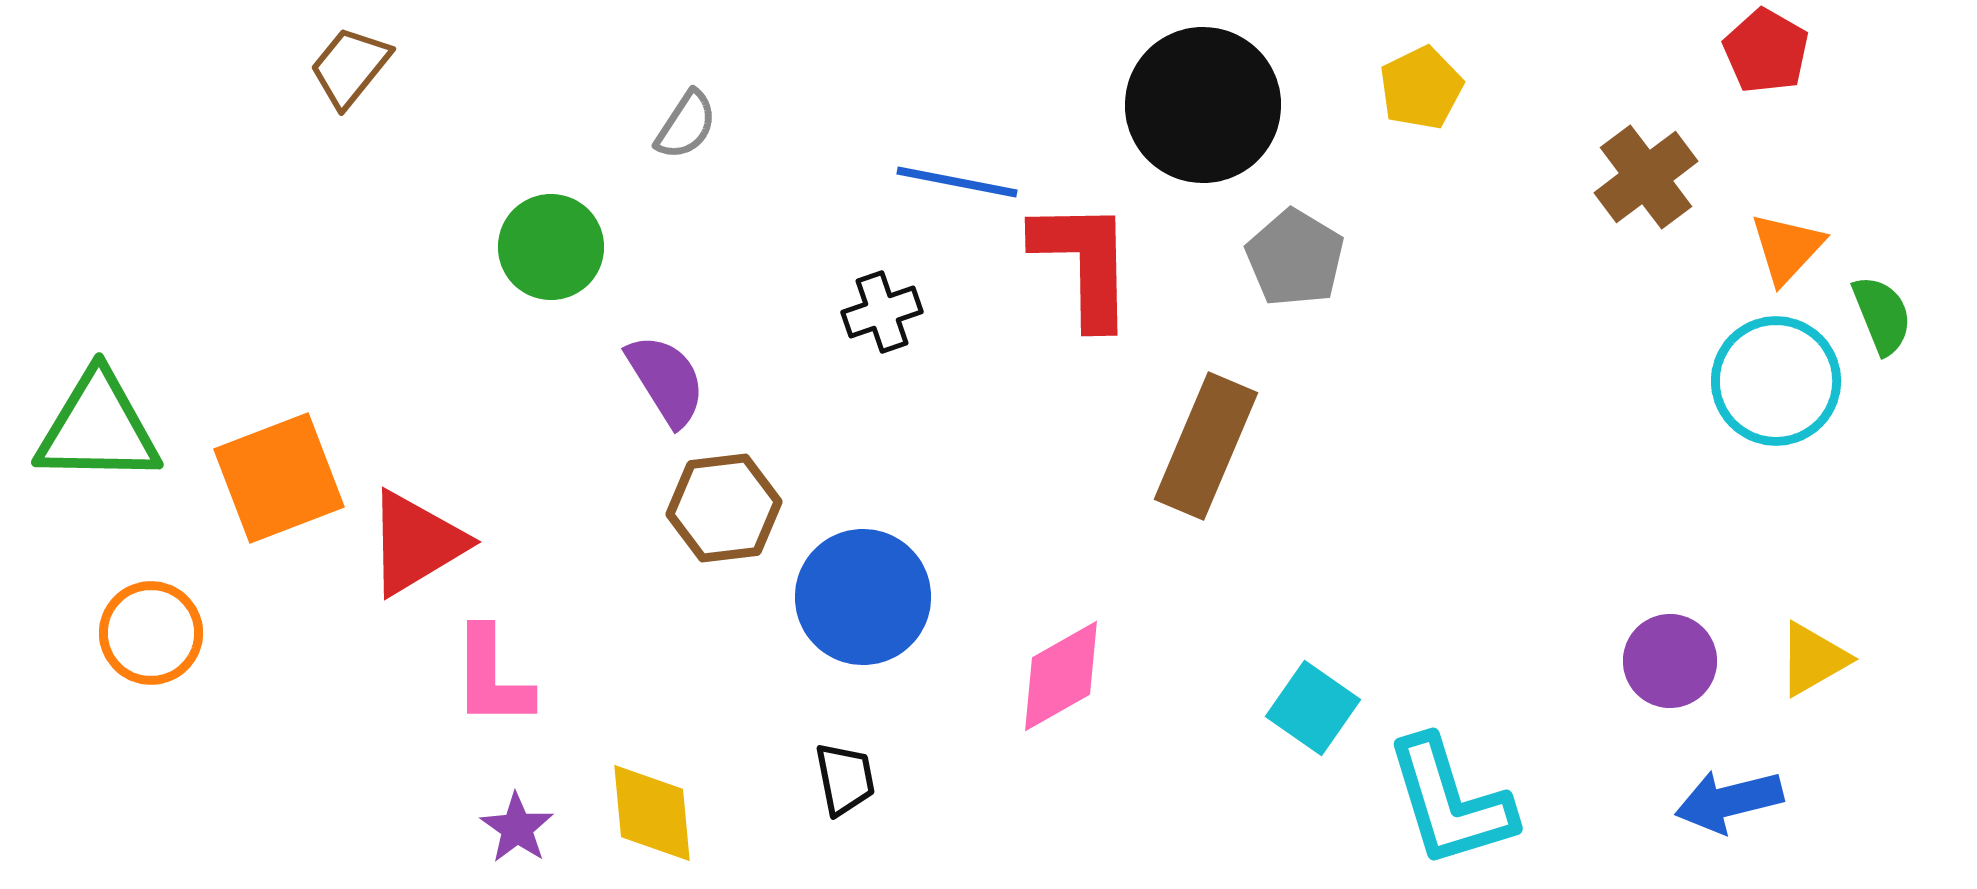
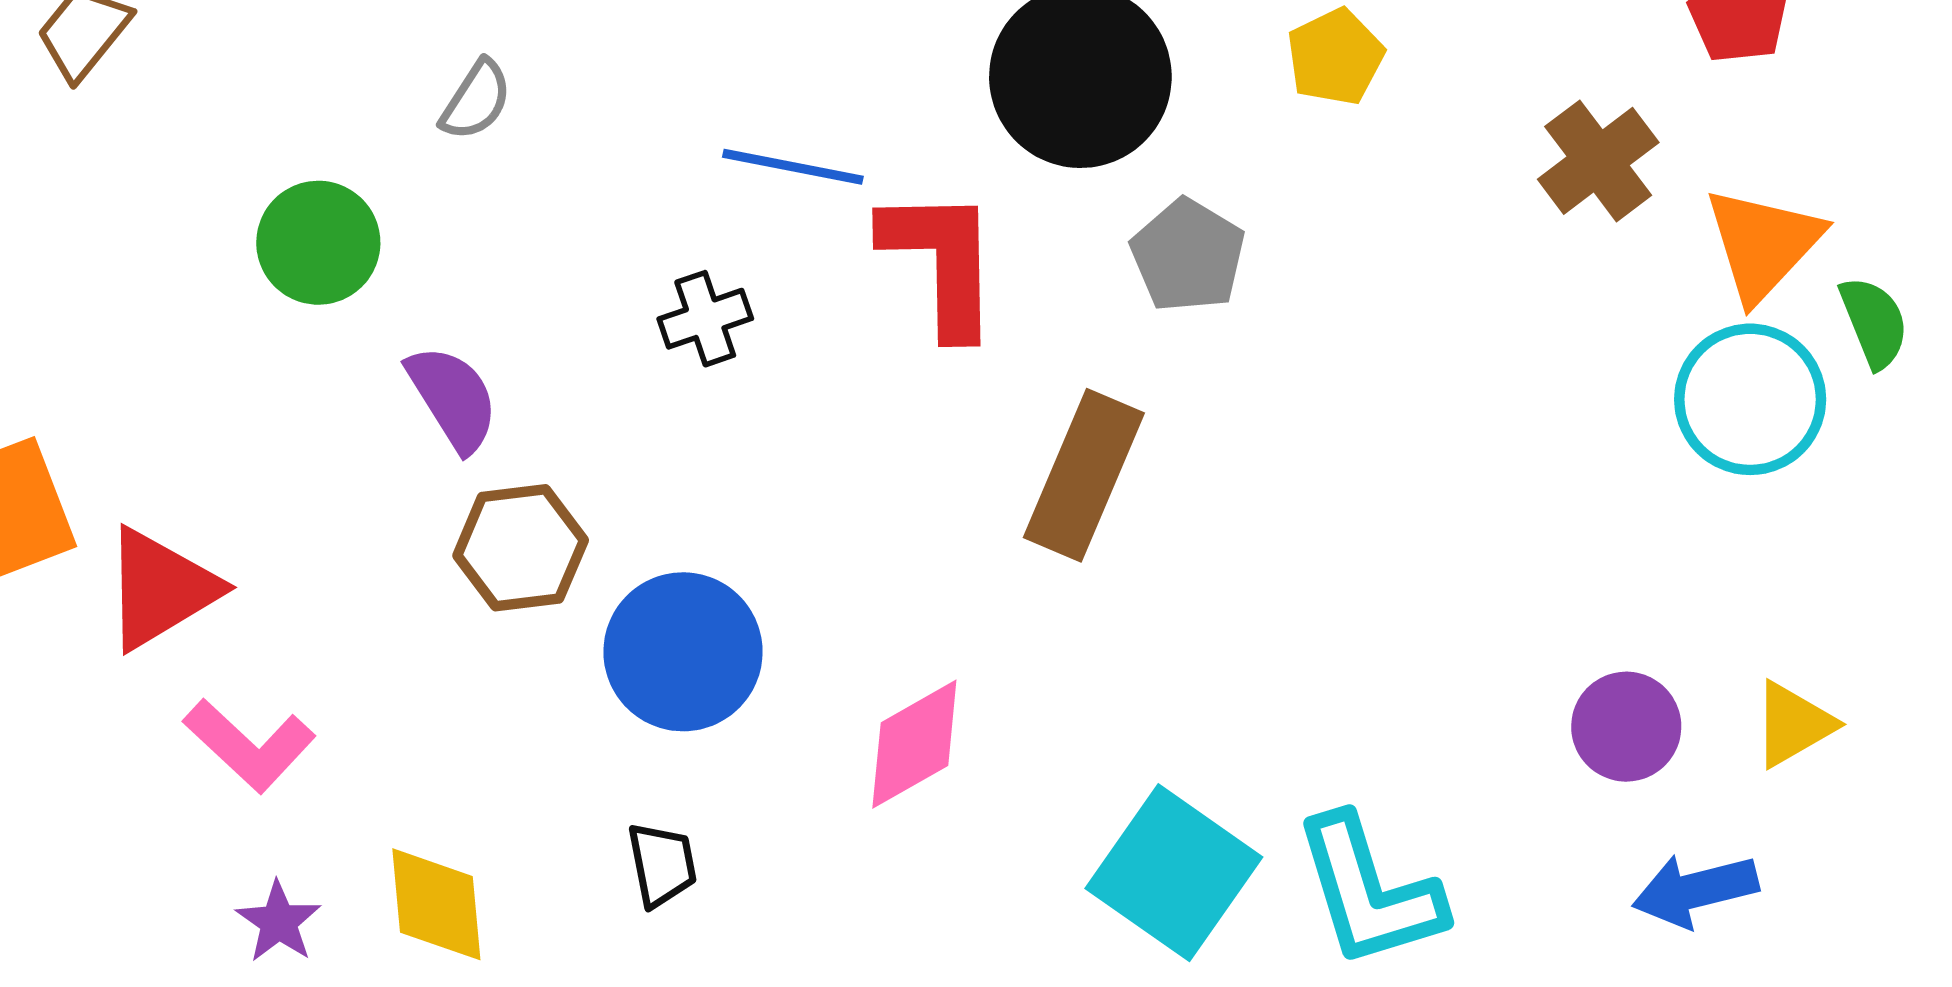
orange triangle: (1787, 248) -> (1763, 244), size x1.4
pink L-shape: (492, 677) -> (249, 745), turned -47
cyan square: (1313, 708) -> (1174, 873), moved, size x1.6

